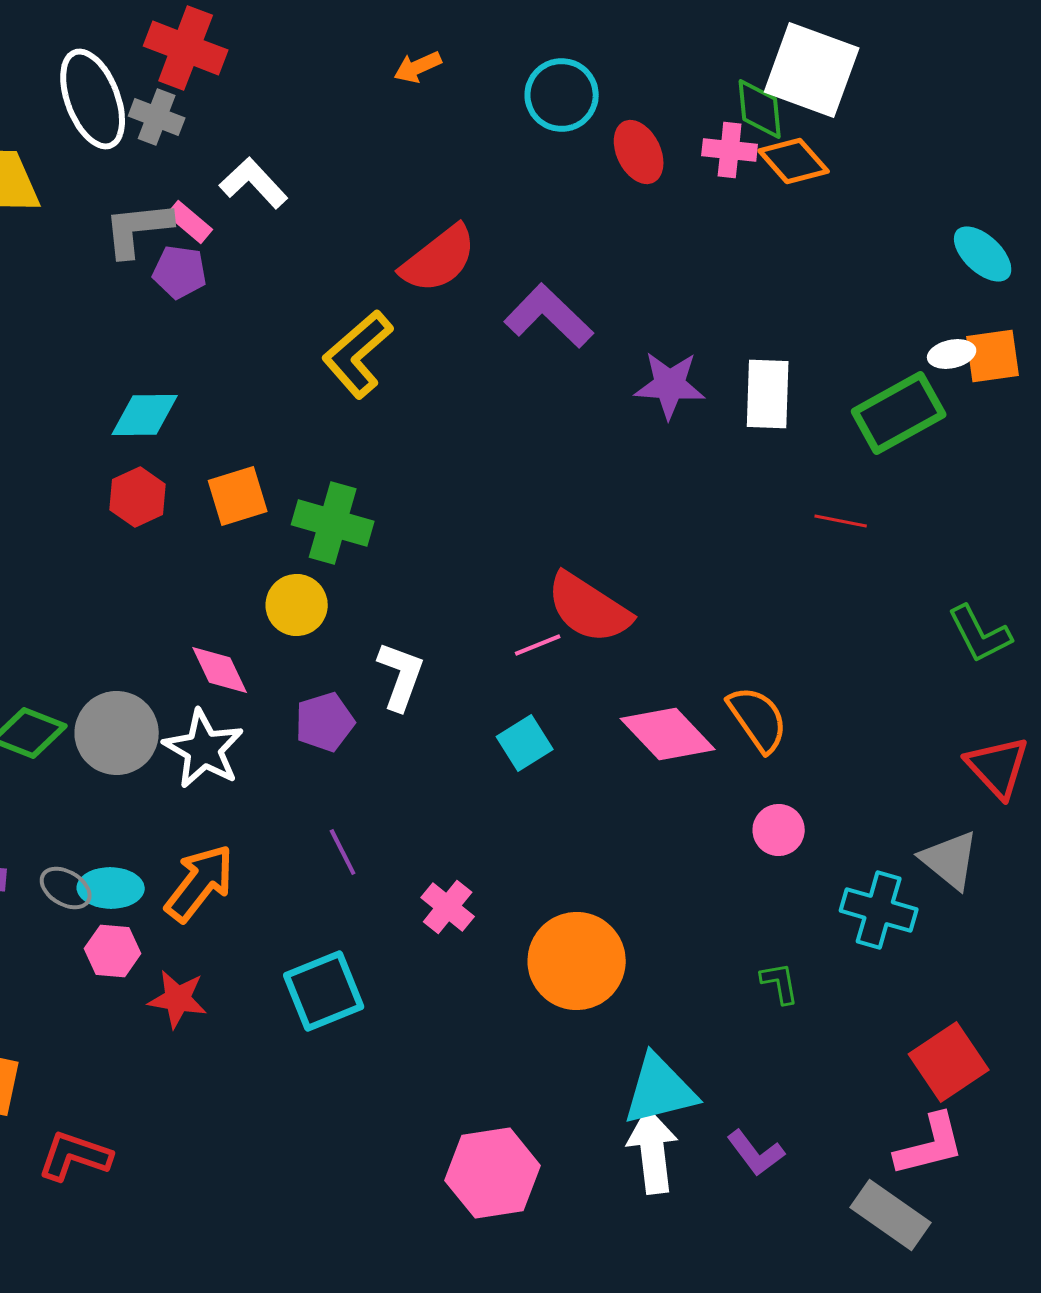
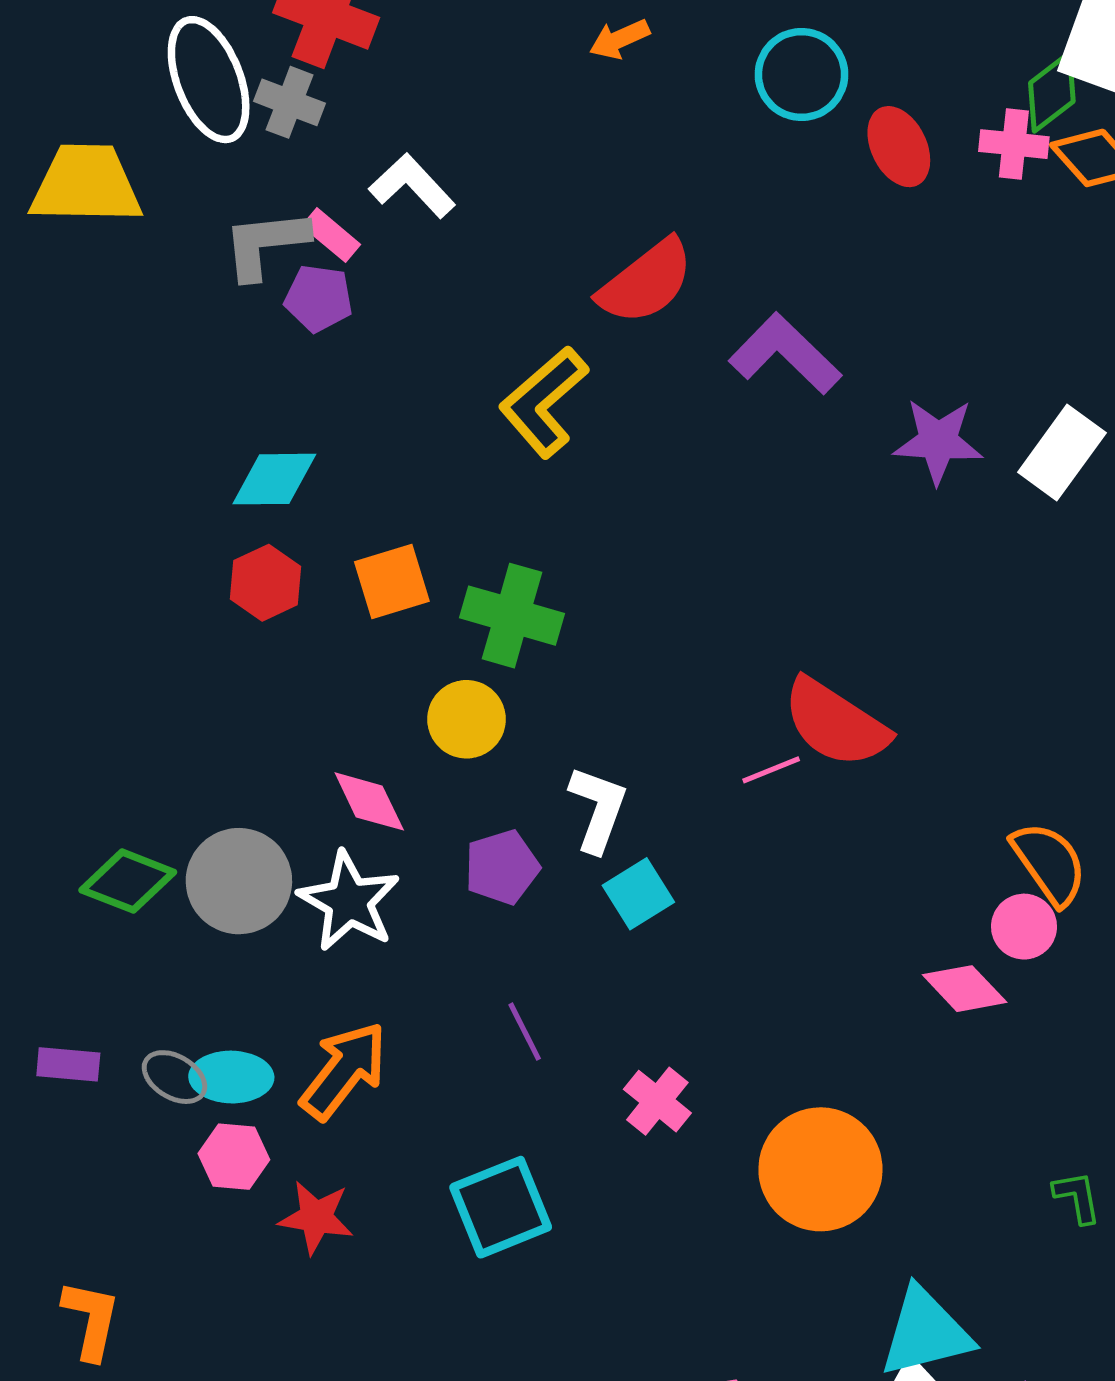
green diamond: (760, 109) -> (1052, 92), turned 58
white rectangle: (768, 394) -> (1062, 453), turned 34
pink diamond: (668, 734) -> (965, 989), moved, size x0.7
cyan square: (525, 743) -> (638, 894), moved
pink circle: (779, 830) -> (1024, 927), moved

